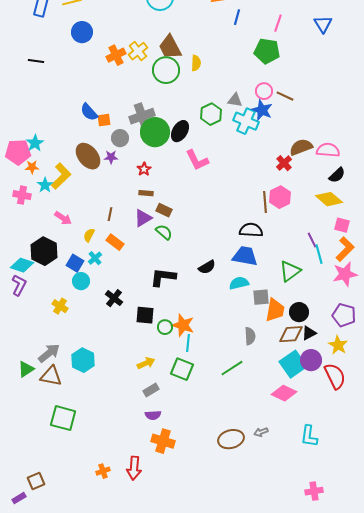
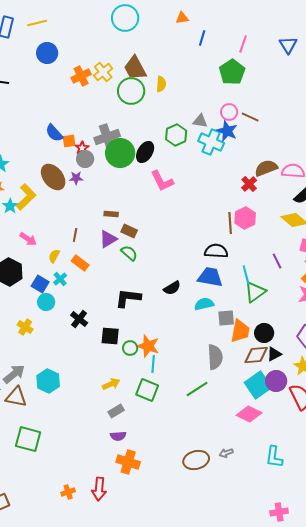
green pentagon: (267, 51) -> (232, 72), turned 30
red star: (144, 169) -> (82, 148), moved
cyan line: (319, 254) -> (246, 275), moved
gray semicircle: (250, 336) -> (215, 357), size x1.4

